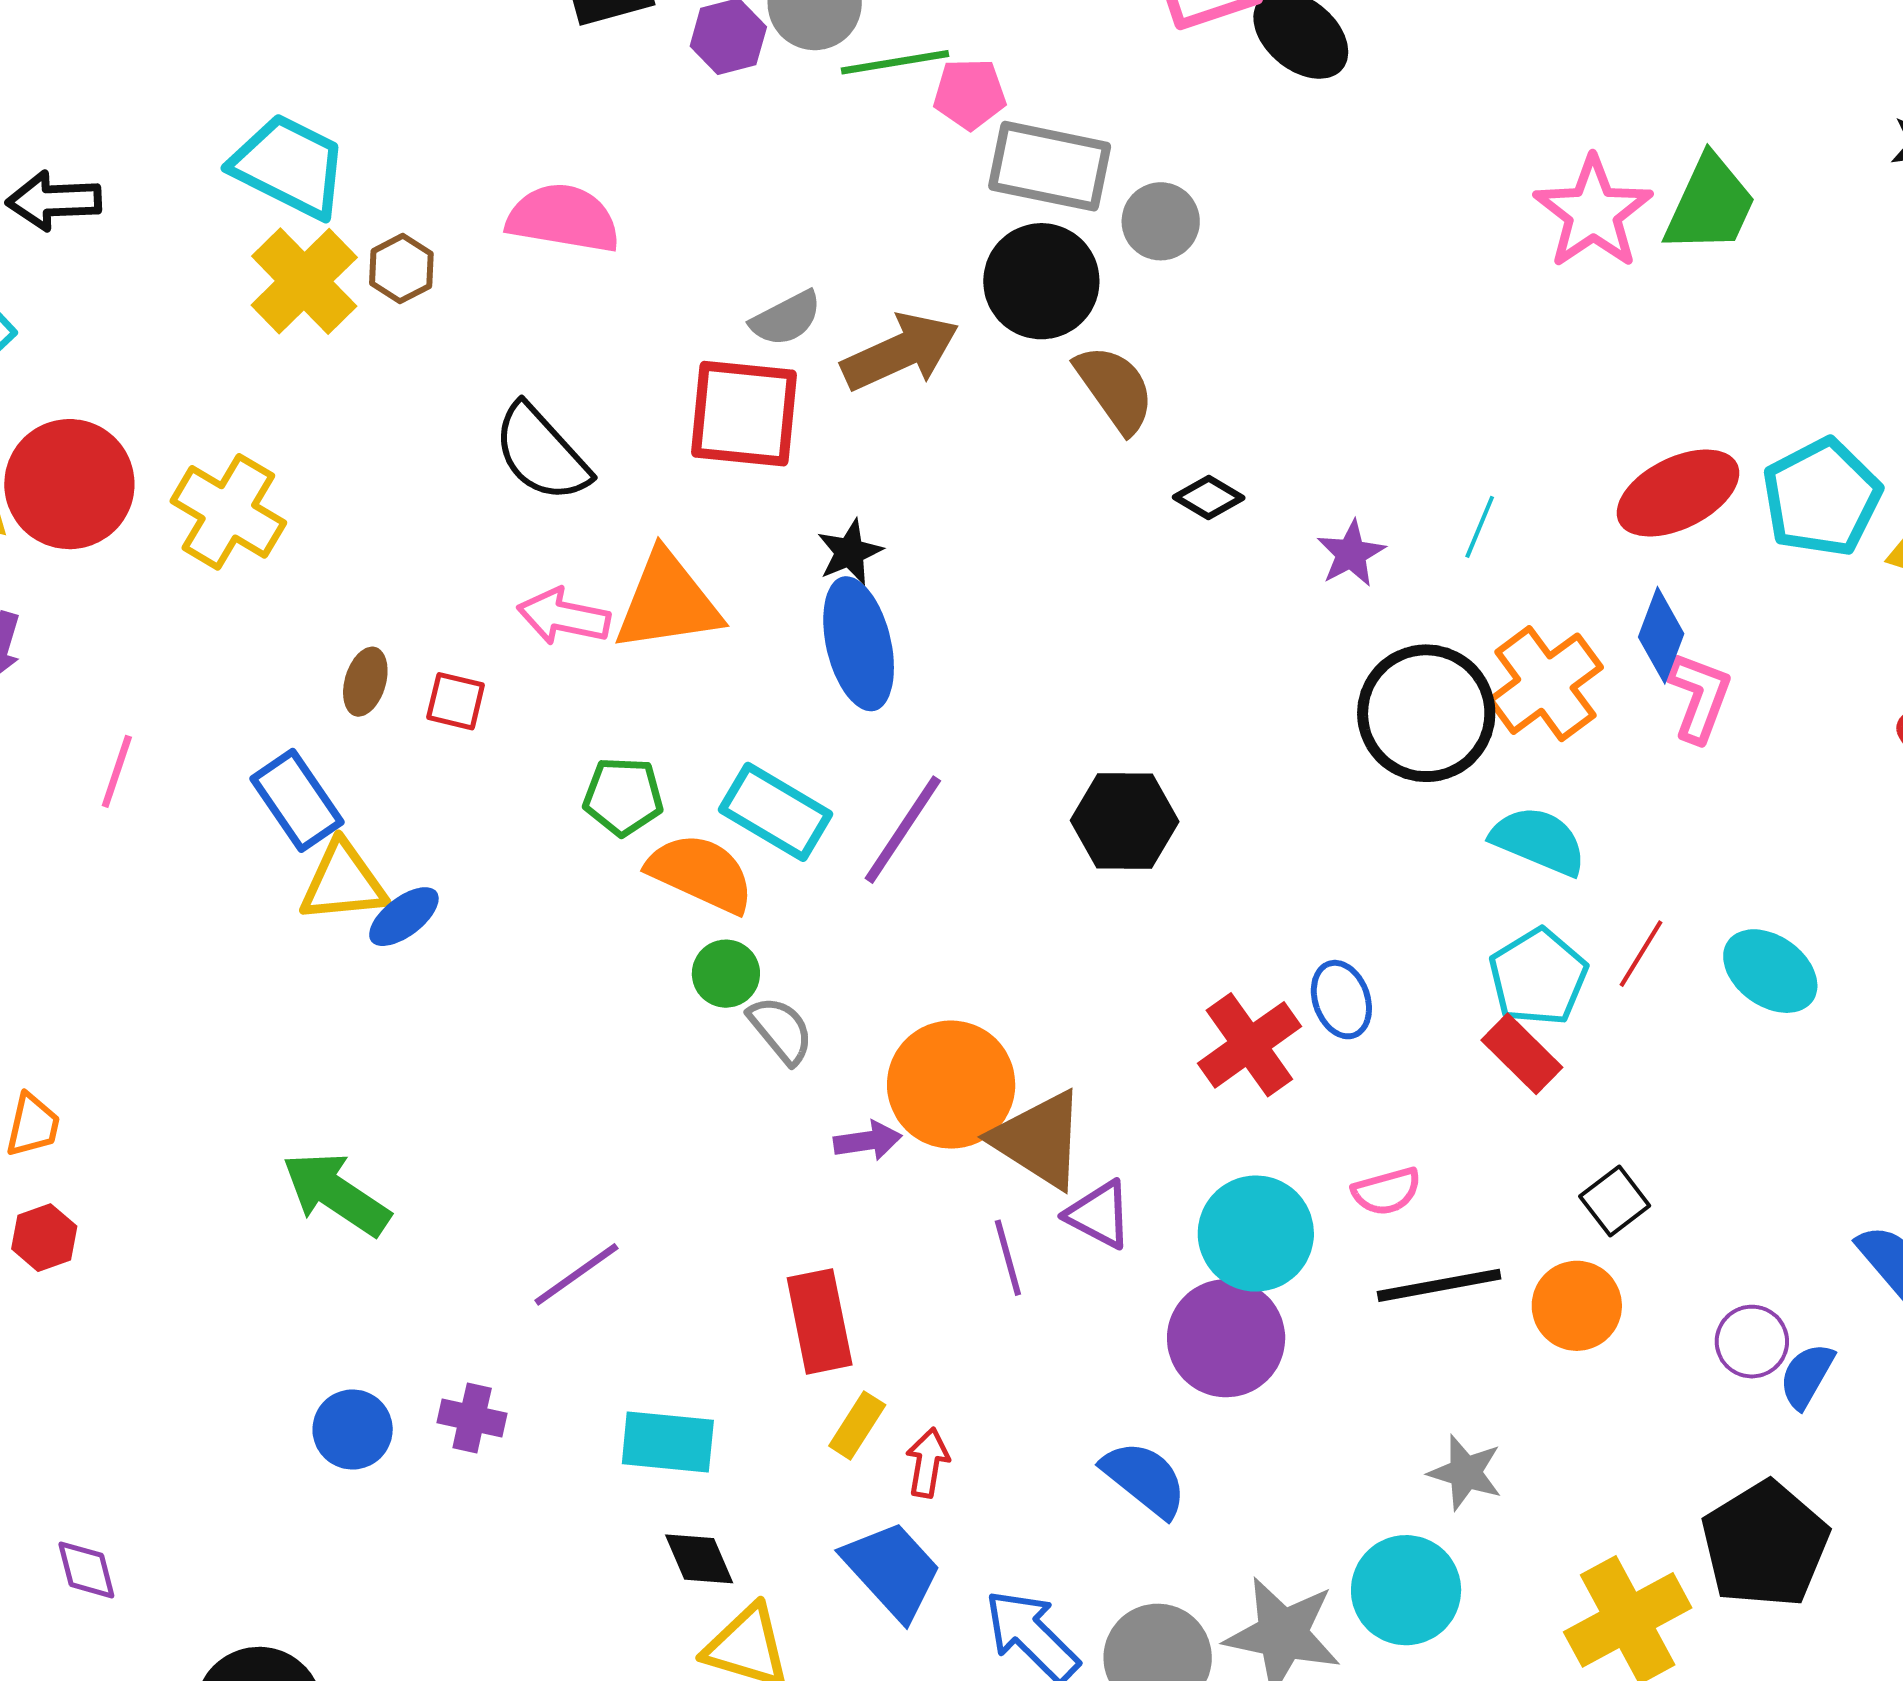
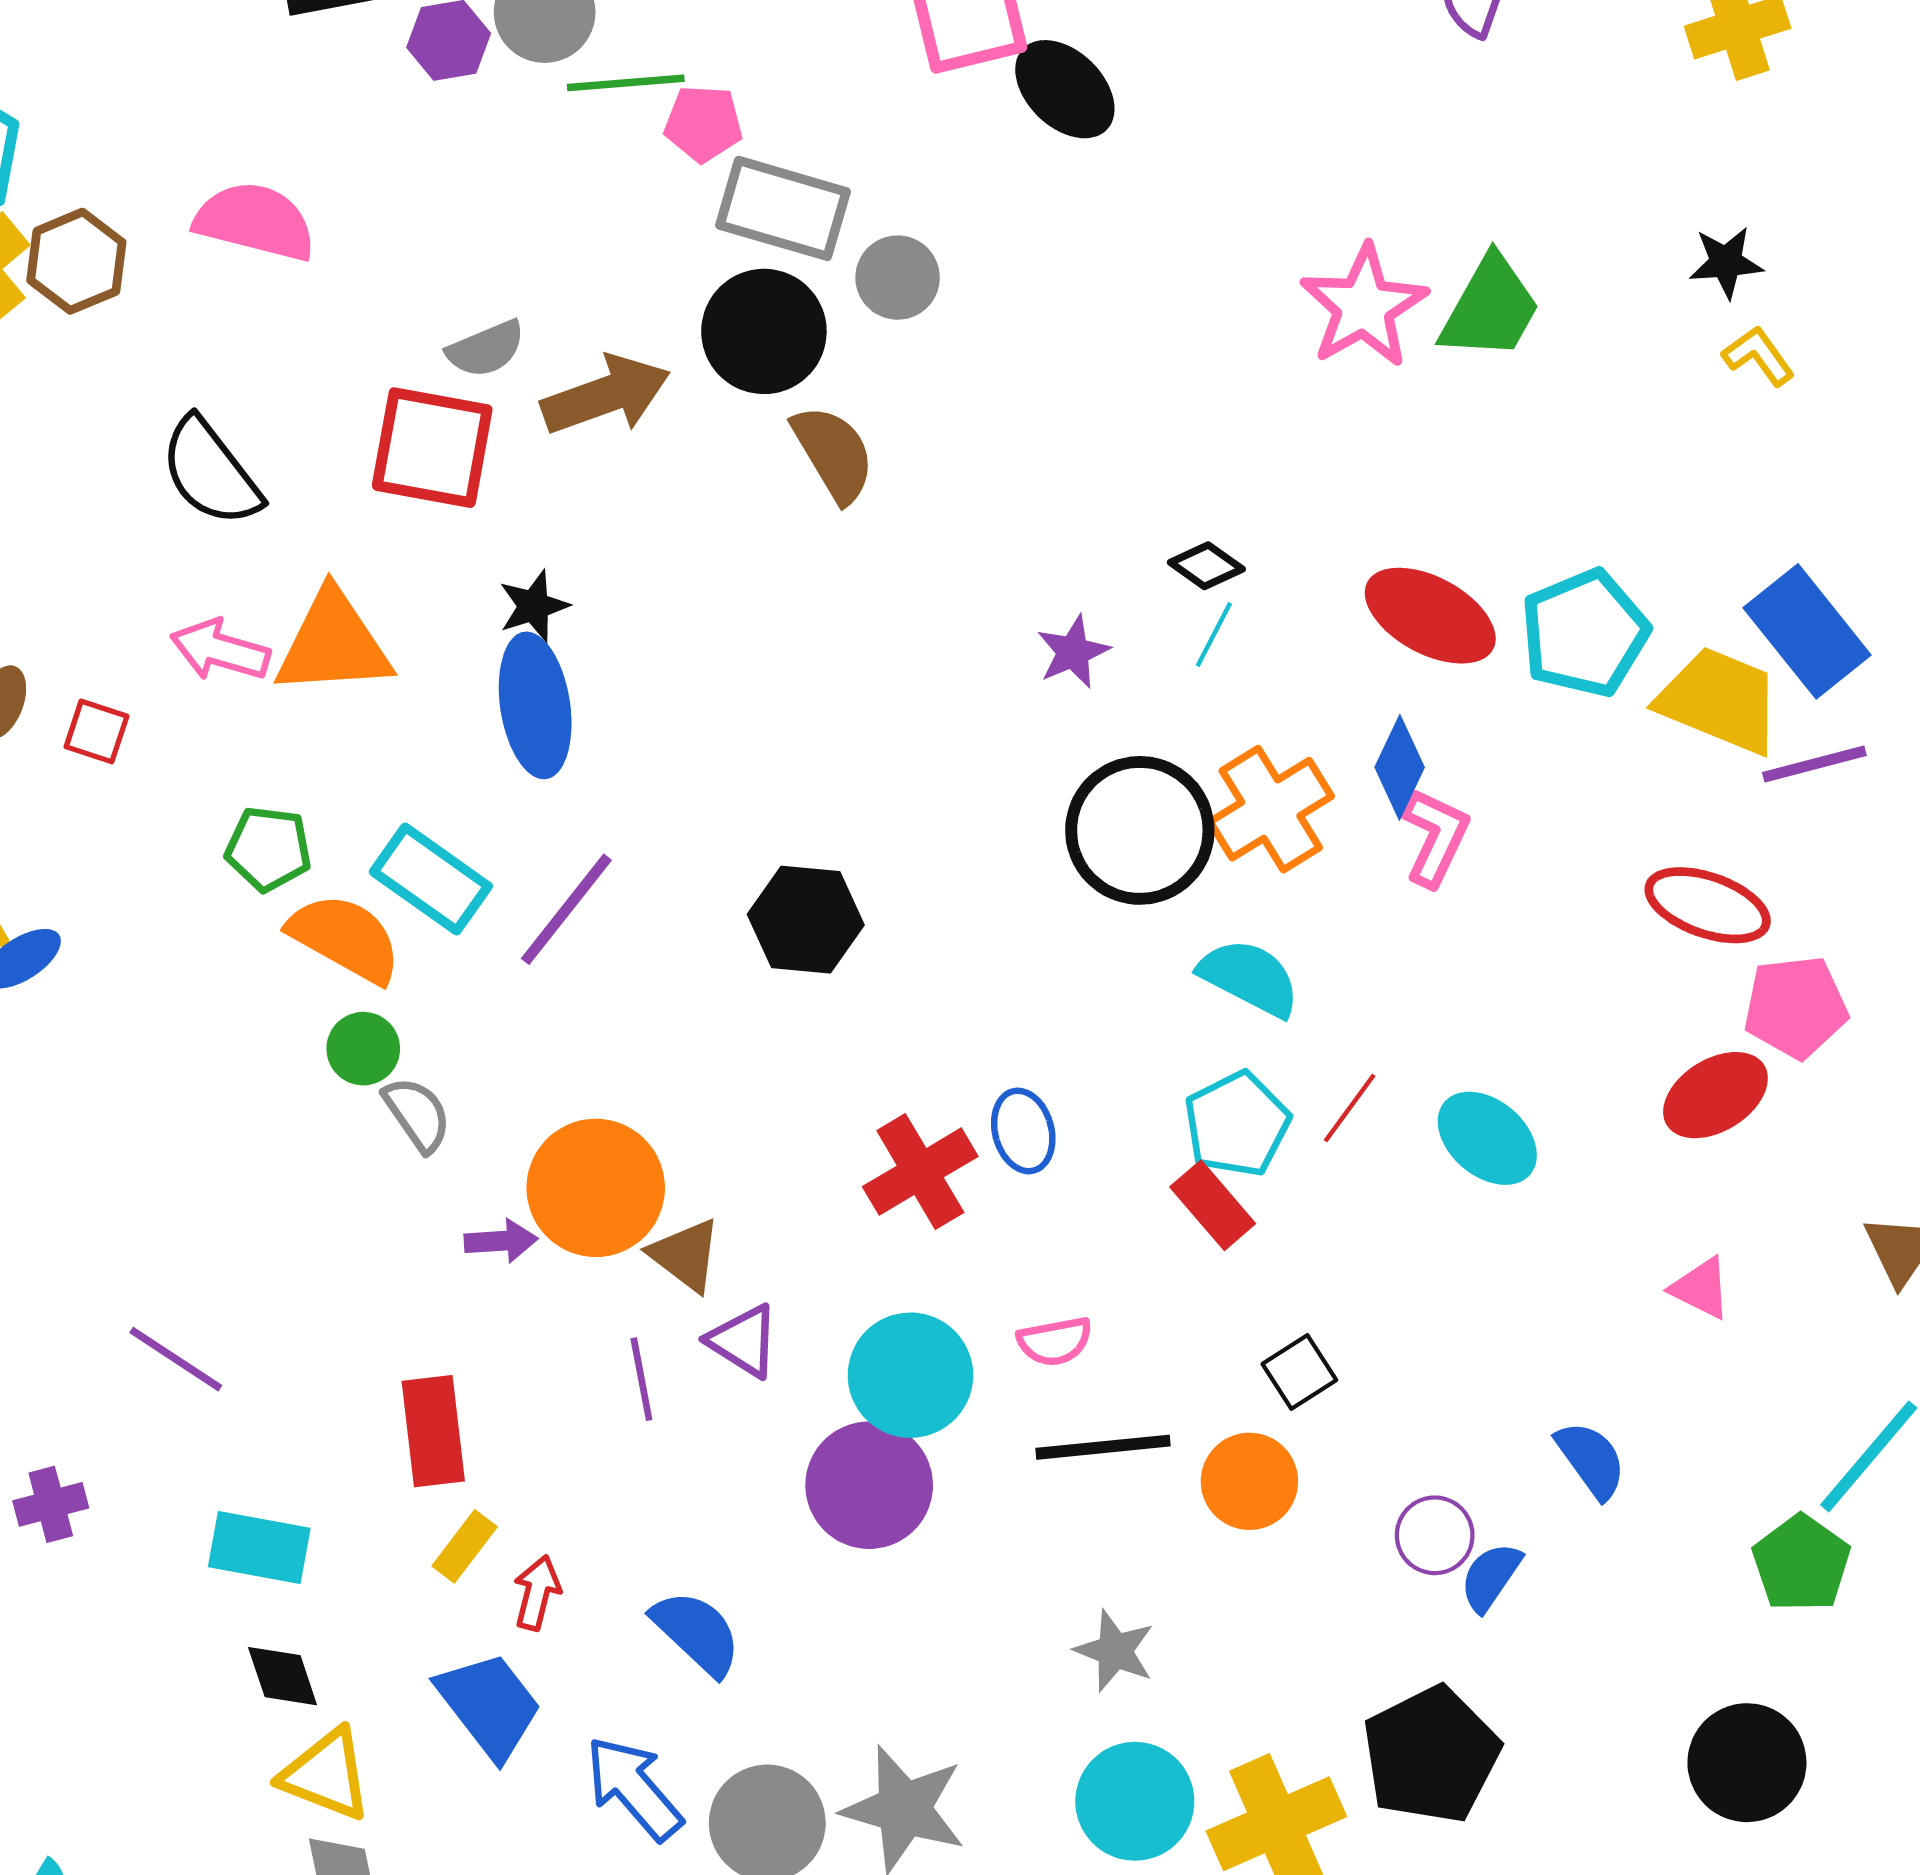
brown hexagon: (401, 269) -> (76, 261), size x1.4
red ellipse: (1678, 493) -> (1430, 616), turned 50
black diamond: (1209, 497) -> (1206, 566), moved
brown triangle: (1039, 1140) -> (685, 1255), size x0.7
purple line: (576, 1274) -> (176, 1359), turned 64
purple cross: (472, 1418) -> (51, 1504), turned -32
blue semicircle: (1145, 1479) -> (697, 1633), moved
cyan circle: (1406, 1590) -> (1135, 1801), moved

